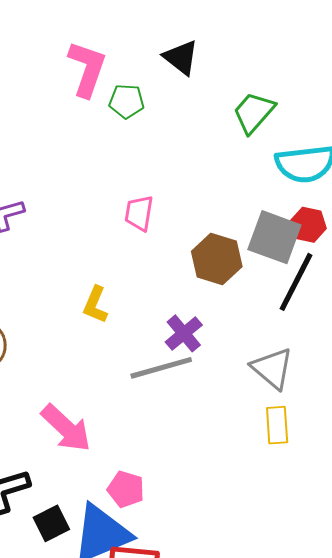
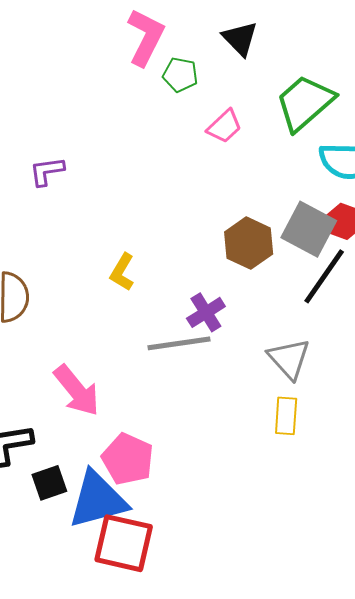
green trapezoid: (254, 112) -> (305, 103), size x1.4
pink trapezoid: (139, 213) -> (224, 126), moved, turned -150
pink pentagon: (126, 489) -> (128, 459), size x1.4

